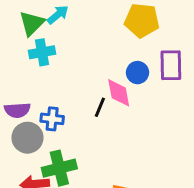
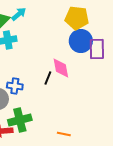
blue circle: (137, 73) -> (81, 41), moved, size x1.5

